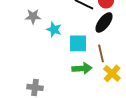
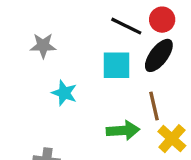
cyan star: (54, 29) -> (64, 93), moved
cyan square: (78, 43) -> (116, 65), moved

